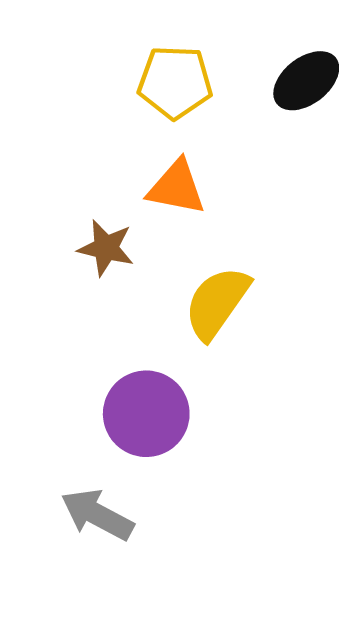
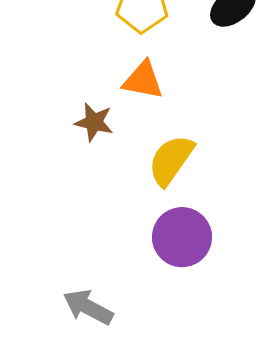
purple circle: (146, 414) -> (182, 237), moved

